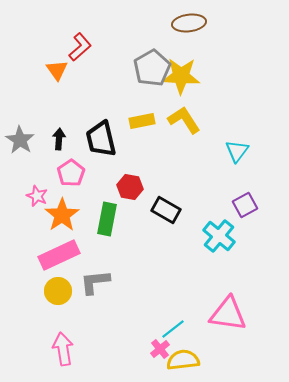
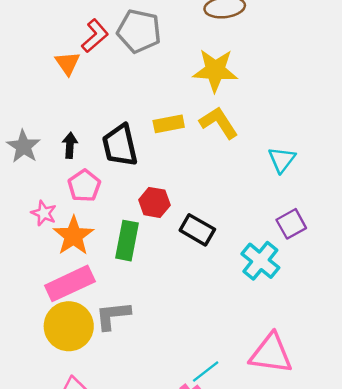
gray pentagon: (152, 68) -> (139, 31), moved, turned -30
yellow circle: (58, 291) -> (69, 326), size x1.5

